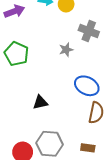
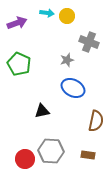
blue ellipse: (87, 86) -> (73, 88), moved

